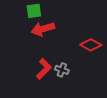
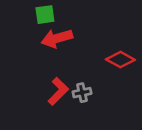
gray cross: (62, 70) -> (82, 93), turned -32

